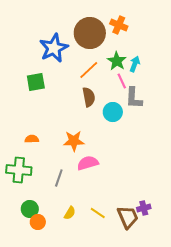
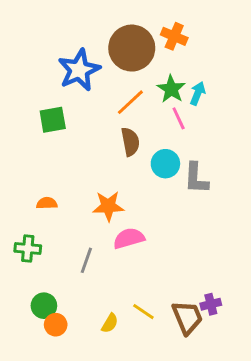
gray L-shape: (134, 98) -> (196, 178), moved
green cross: (19, 170) -> (28, 249), size x0.7
yellow semicircle: (70, 213) -> (110, 323), moved

